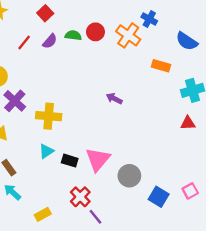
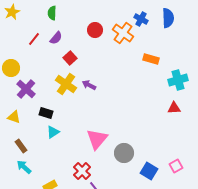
red square: (45, 13) -> (70, 58), moved
green semicircle: (73, 35) -> (52, 13), moved, turned -96
blue semicircle: (187, 41) -> (168, 18), moved, turned -126
purple arrow: (114, 99) -> (89, 85), moved
yellow cross: (49, 116) -> (66, 84), moved, turned 30
black rectangle: (70, 161) -> (46, 113), moved

